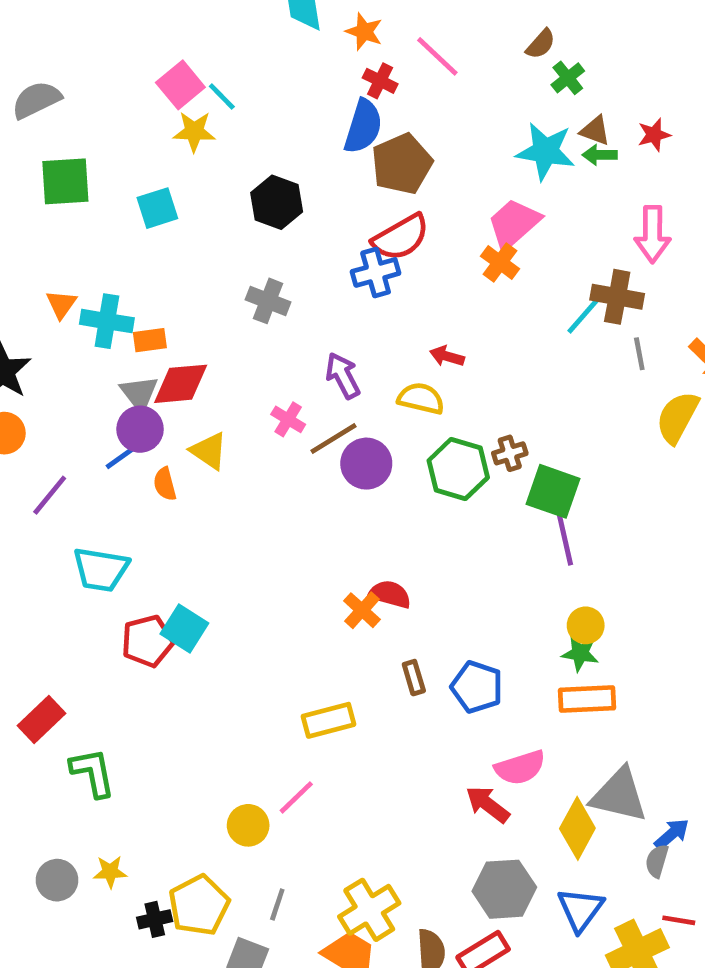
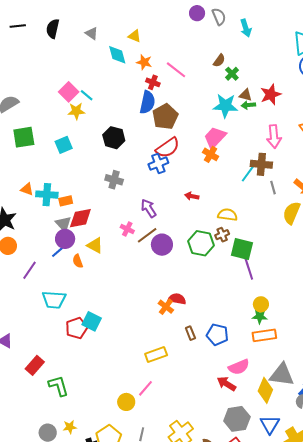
red star: (654, 135) -> (271, 94), size x1.5
orange triangle: (61, 304) -> (27, 189), turned -40
yellow semicircle: (421, 398) -> (228, 215), moved

